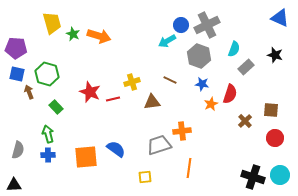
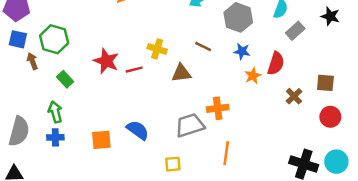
yellow cross: (132, 82) -> (157, 49), turned 35
gray semicircle: (18, 150) -> (19, 131), size x1.4
orange square: (86, 157) -> (101, 140), size x0.7

